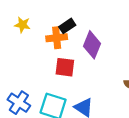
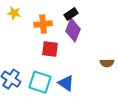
black rectangle: (67, 26) -> (71, 14), moved

